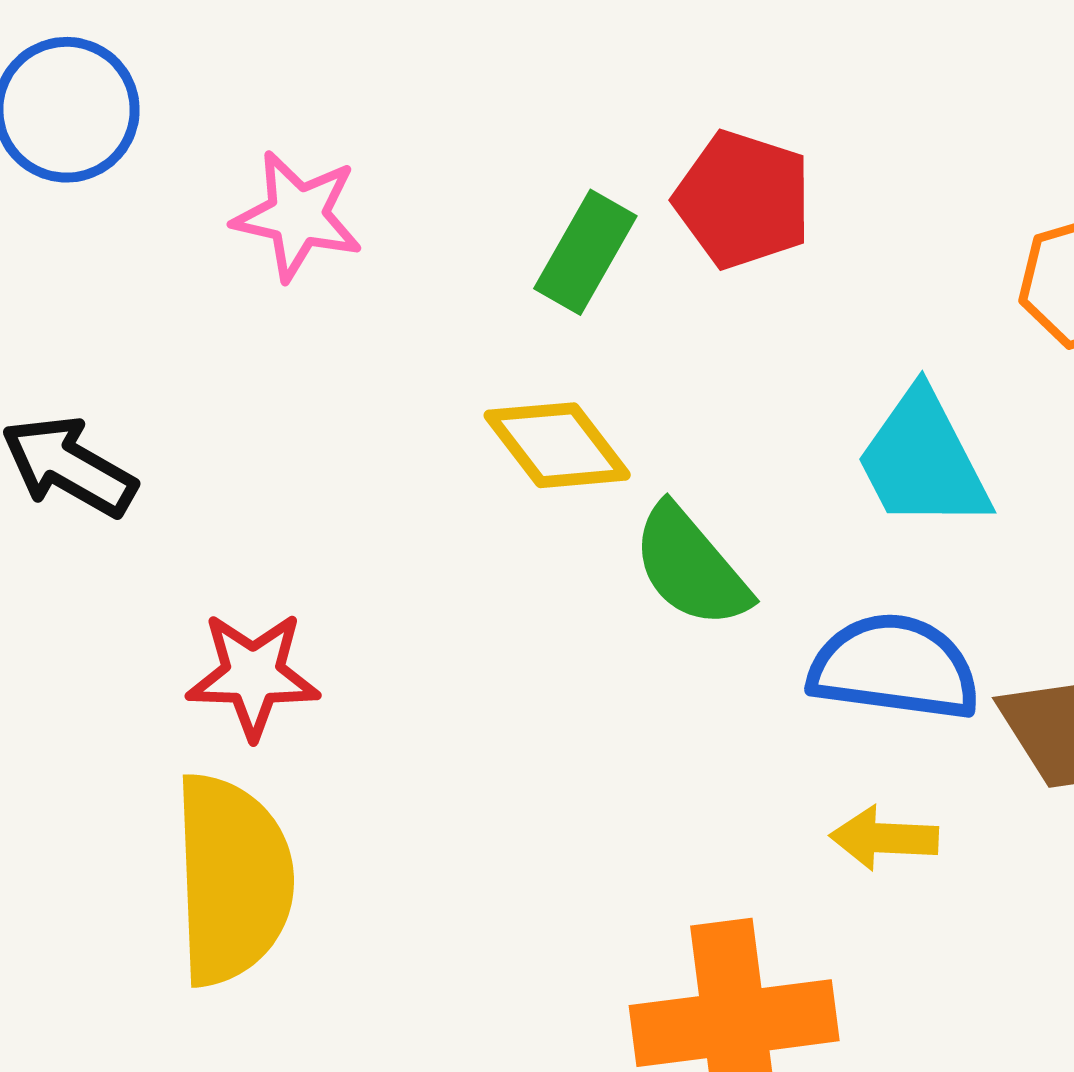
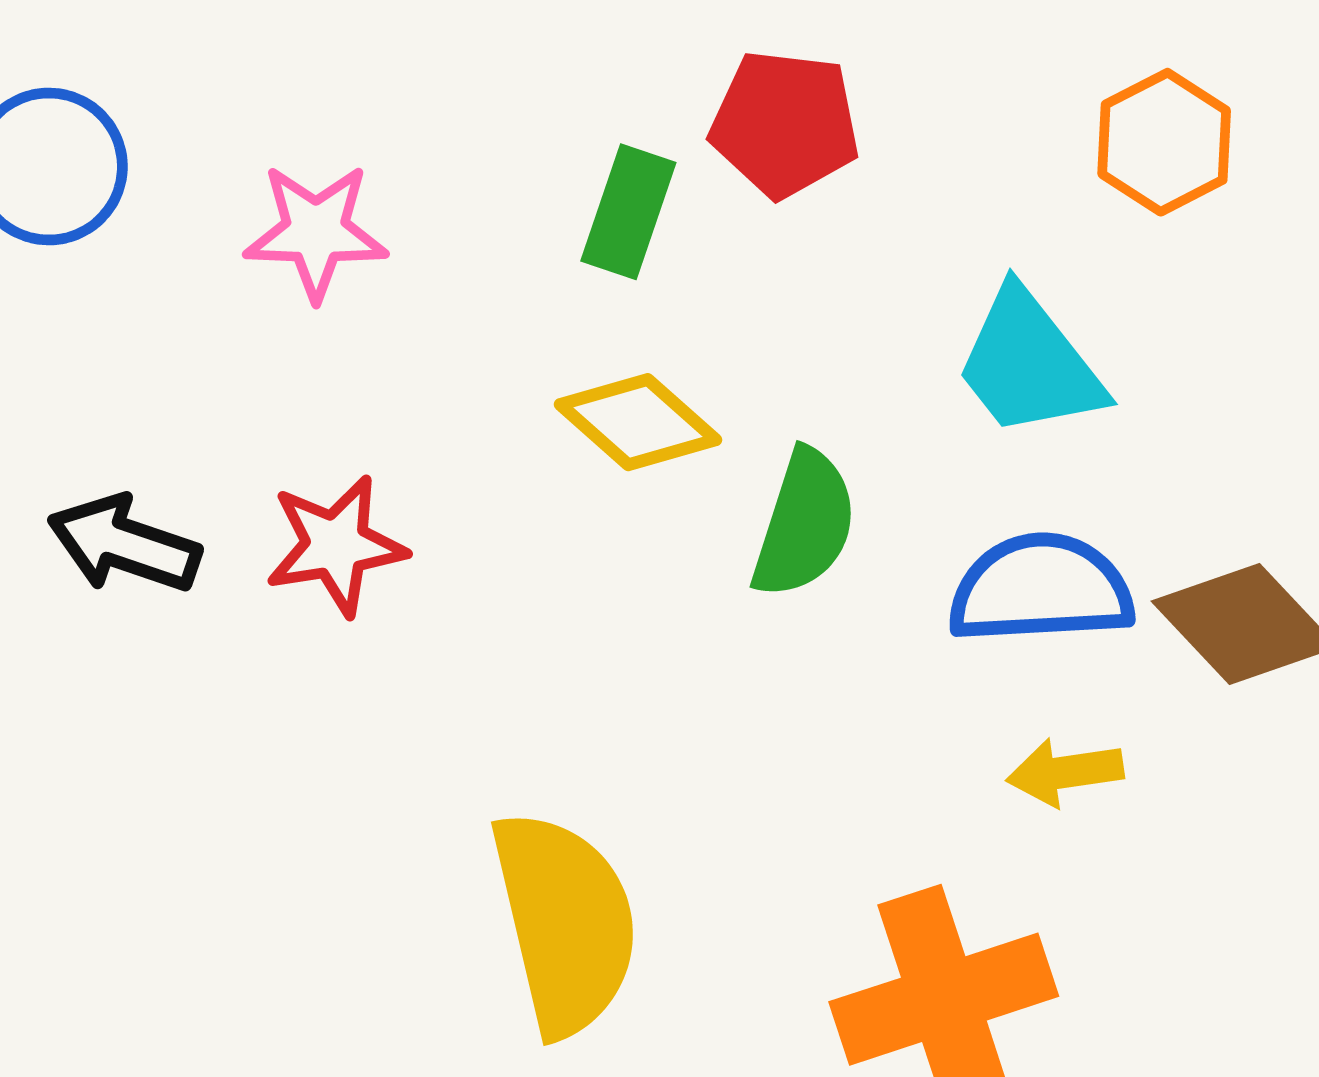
green semicircle: (691, 567) -> (804, 524), turned -111
red star: (253, 675) -> (336, 545), moved
yellow semicircle: (232, 879) -> (565, 923), moved

